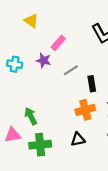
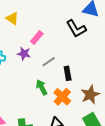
orange cross: (85, 110) -> (62, 97), turned -30
green arrow: (31, 116) -> (42, 87), moved

